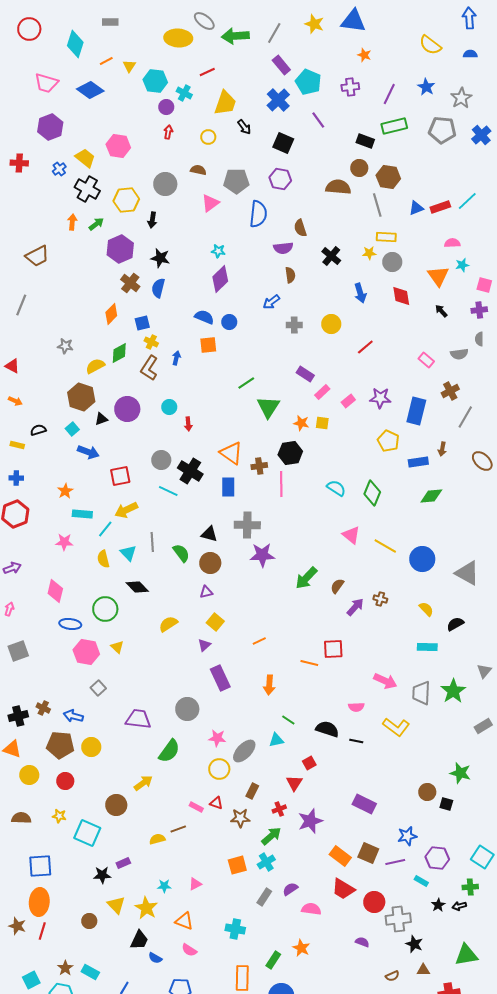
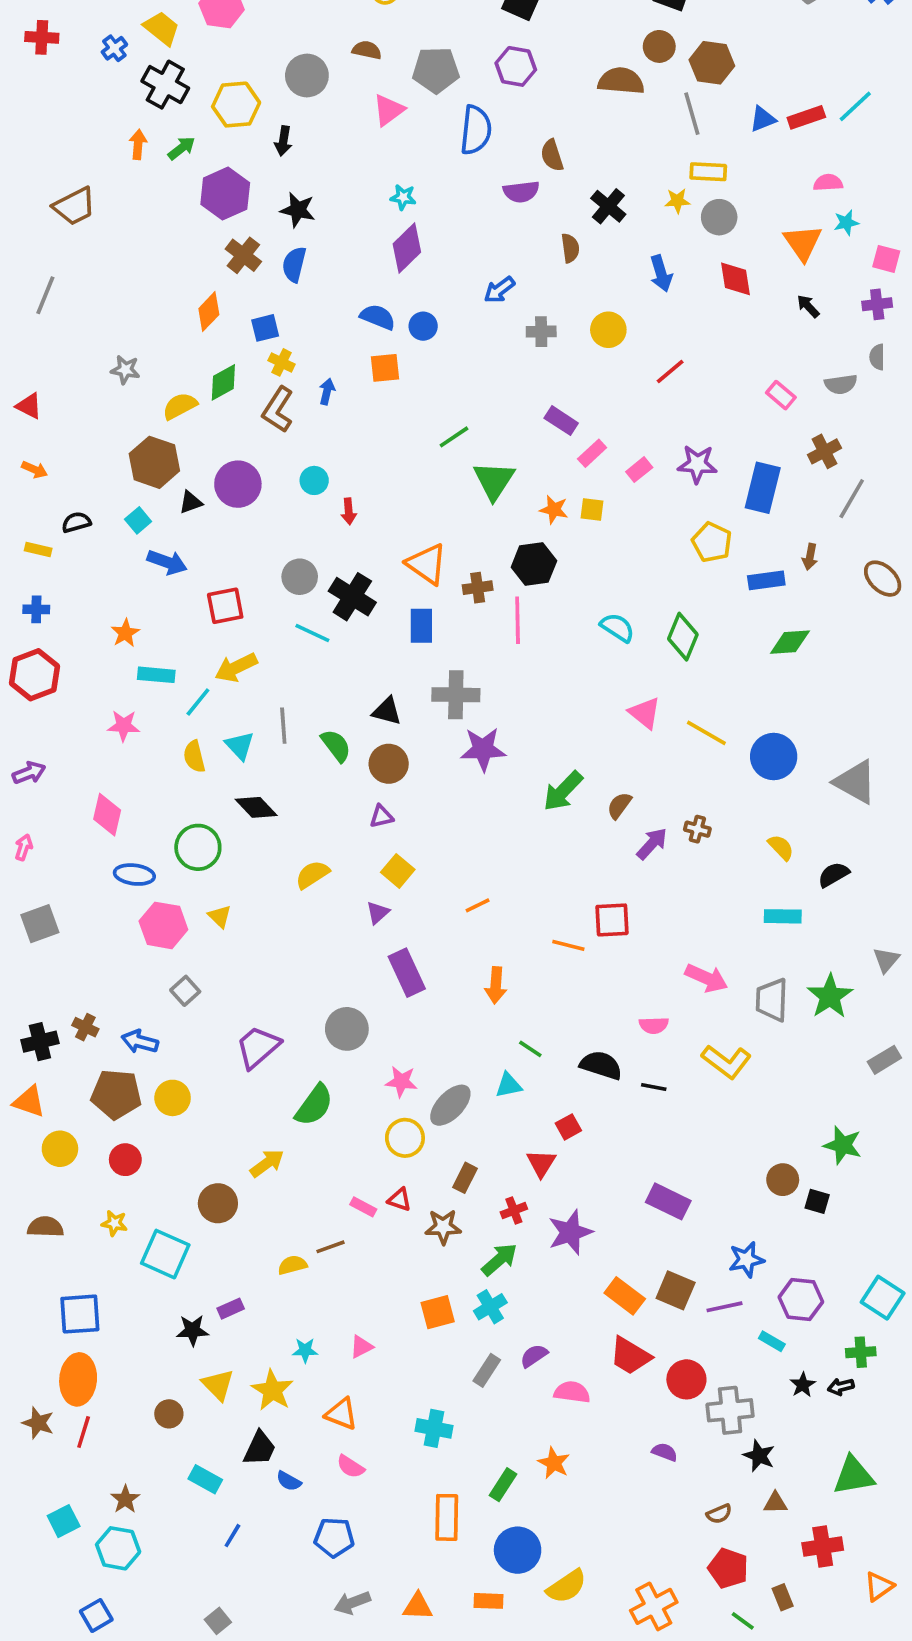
brown semicircle: (290, 275) -> (570, 248), moved
purple trapezoid: (138, 719) -> (258, 1047), turned -48
cyan rectangle: (90, 972) -> (205, 1479), moved

